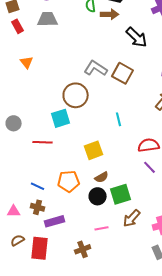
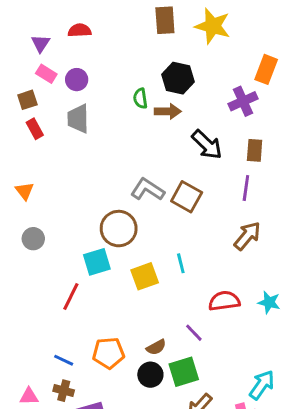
gray trapezoid: (48, 19) -> (78, 119), turned -90
orange triangle: (27, 62) -> (25, 191), moved
gray circle: (14, 123) -> (33, 239), moved
red line: (43, 142) -> (71, 297), turned -66
yellow square: (94, 150) -> (145, 276), moved
purple line: (150, 167) -> (194, 333), moved

